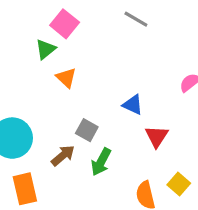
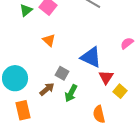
green triangle: (46, 49) -> (26, 10), moved
blue triangle: (133, 105) -> (91, 57), size x1.6
yellow square: (179, 184) -> (120, 91), moved

